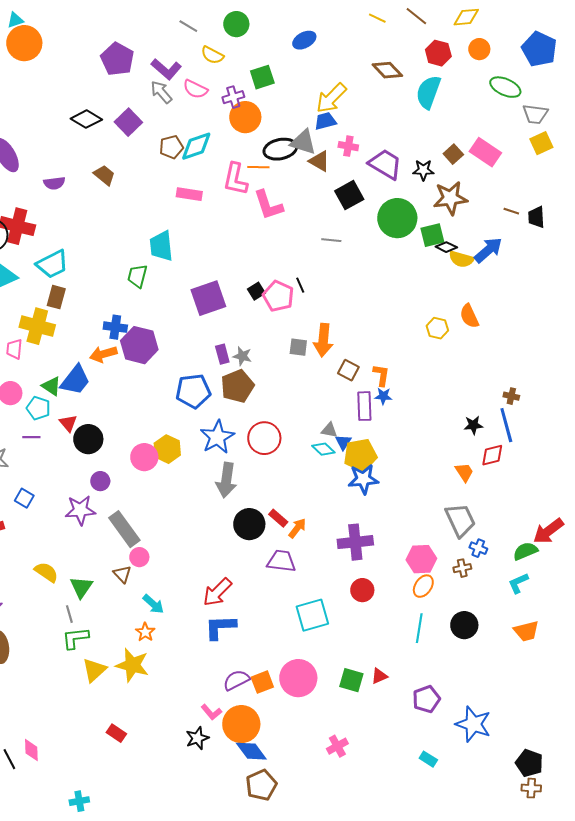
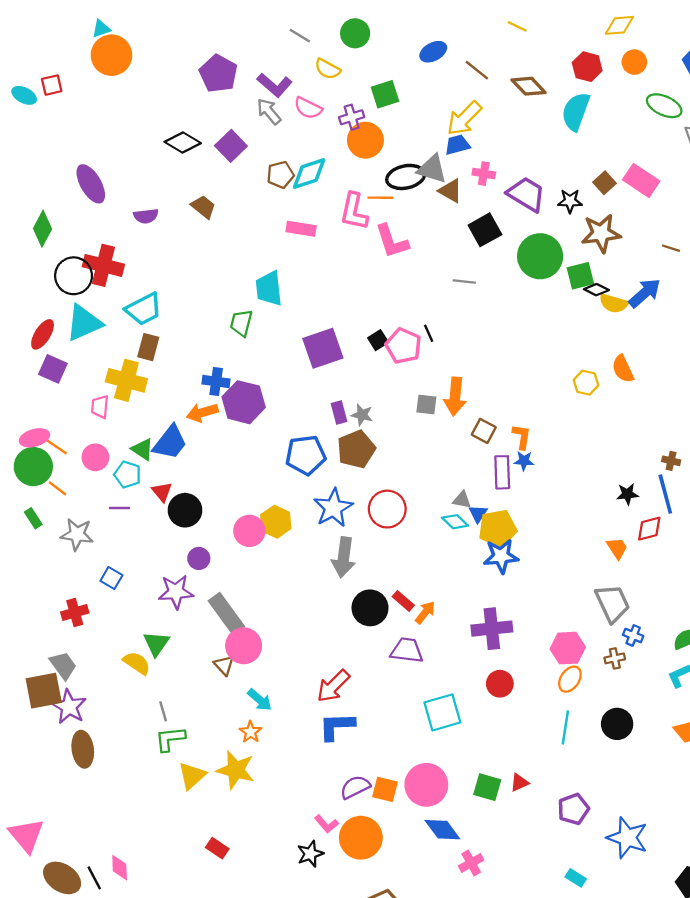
brown line: (416, 16) -> (477, 70), moved
pink circle: (139, 557) -> (244, 646), size x1.6
green triangle: (81, 587) -> (156, 643), moved
orange square: (262, 682) -> (385, 789), turned 35
blue diamond: (251, 751) -> (442, 830), moved

